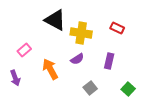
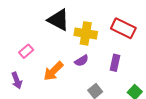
red rectangle: (117, 28) -> (123, 28), size x1.6
orange arrow: (50, 69) -> (53, 71), turned -105

